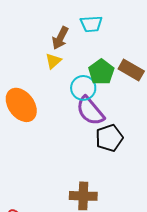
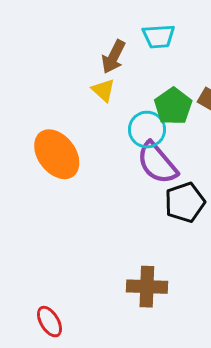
yellow triangle: (53, 61) -> (103, 90), turned -36

